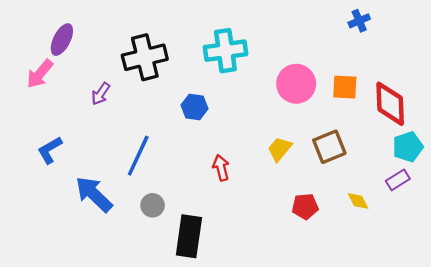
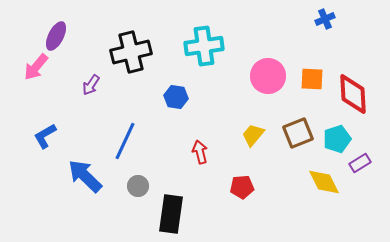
cyan pentagon: (408, 147) -> (337, 139), moved
yellow diamond: (358, 201) -> (324, 182), size x1.6
red pentagon: (305, 206) -> (242, 187), moved

